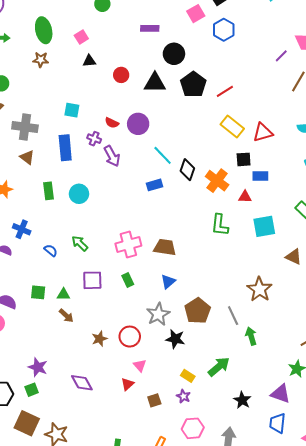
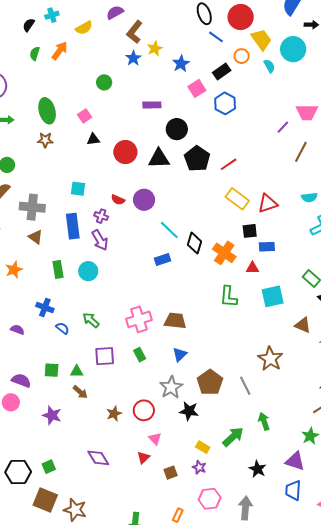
red circle: (121, 75) -> (125, 152), size x1.5
purple arrow: (112, 156) -> (100, 240), moved
blue cross: (22, 229) -> (45, 308), moved
green arrow: (251, 336) -> (264, 421), moved
purple star: (38, 367) -> (52, 415), moved

